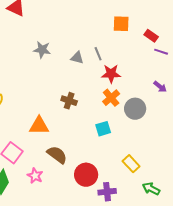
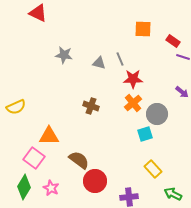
orange triangle: (39, 126) -> (49, 136), moved
cyan square: (103, 129) -> (145, 134), moved
red circle: (86, 175) -> (95, 181), moved
pink star: (35, 176) -> (51, 188), moved

